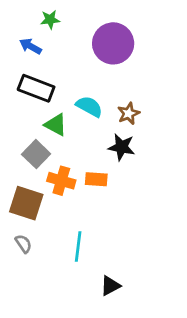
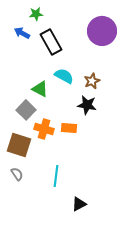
purple circle: (113, 43) -> (102, 31), moved
black rectangle: (36, 88) -> (51, 42), moved, turned 40

